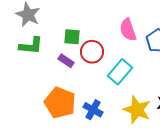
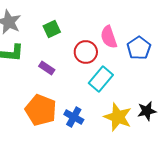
green square: (72, 37) -> (52, 29), moved, turned -30
red circle: (92, 52) -> (86, 52), moved

